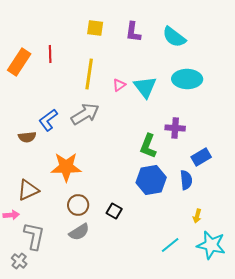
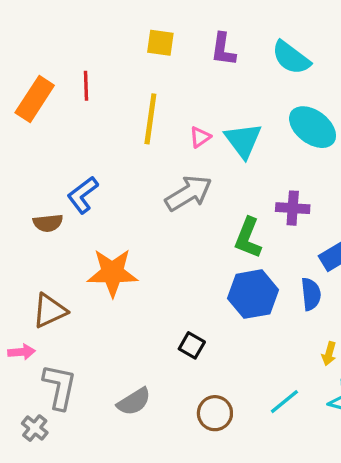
cyan ellipse: (187, 79) -> (313, 127), turned 36
gray arrow: (85, 114) -> (189, 193), moved
brown circle: (78, 205) -> (215, 413), moved
gray semicircle: (79, 232) -> (134, 402), moved

